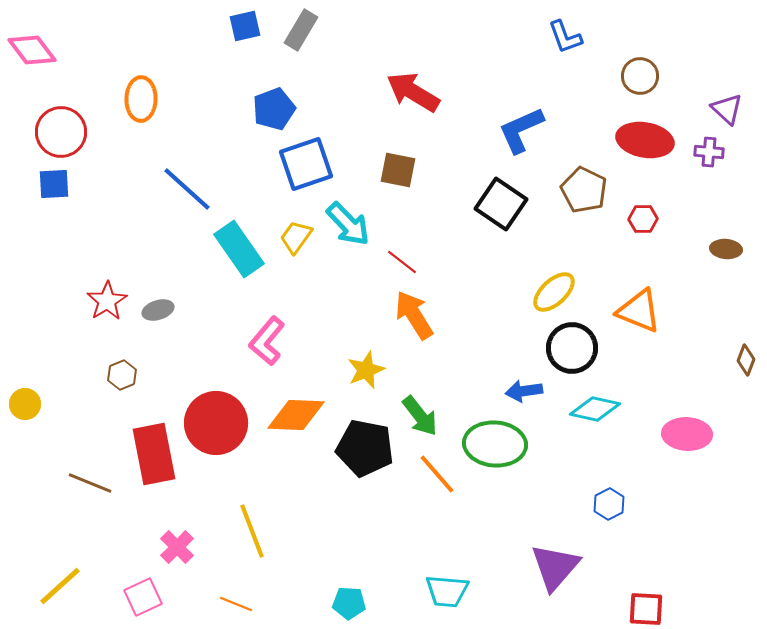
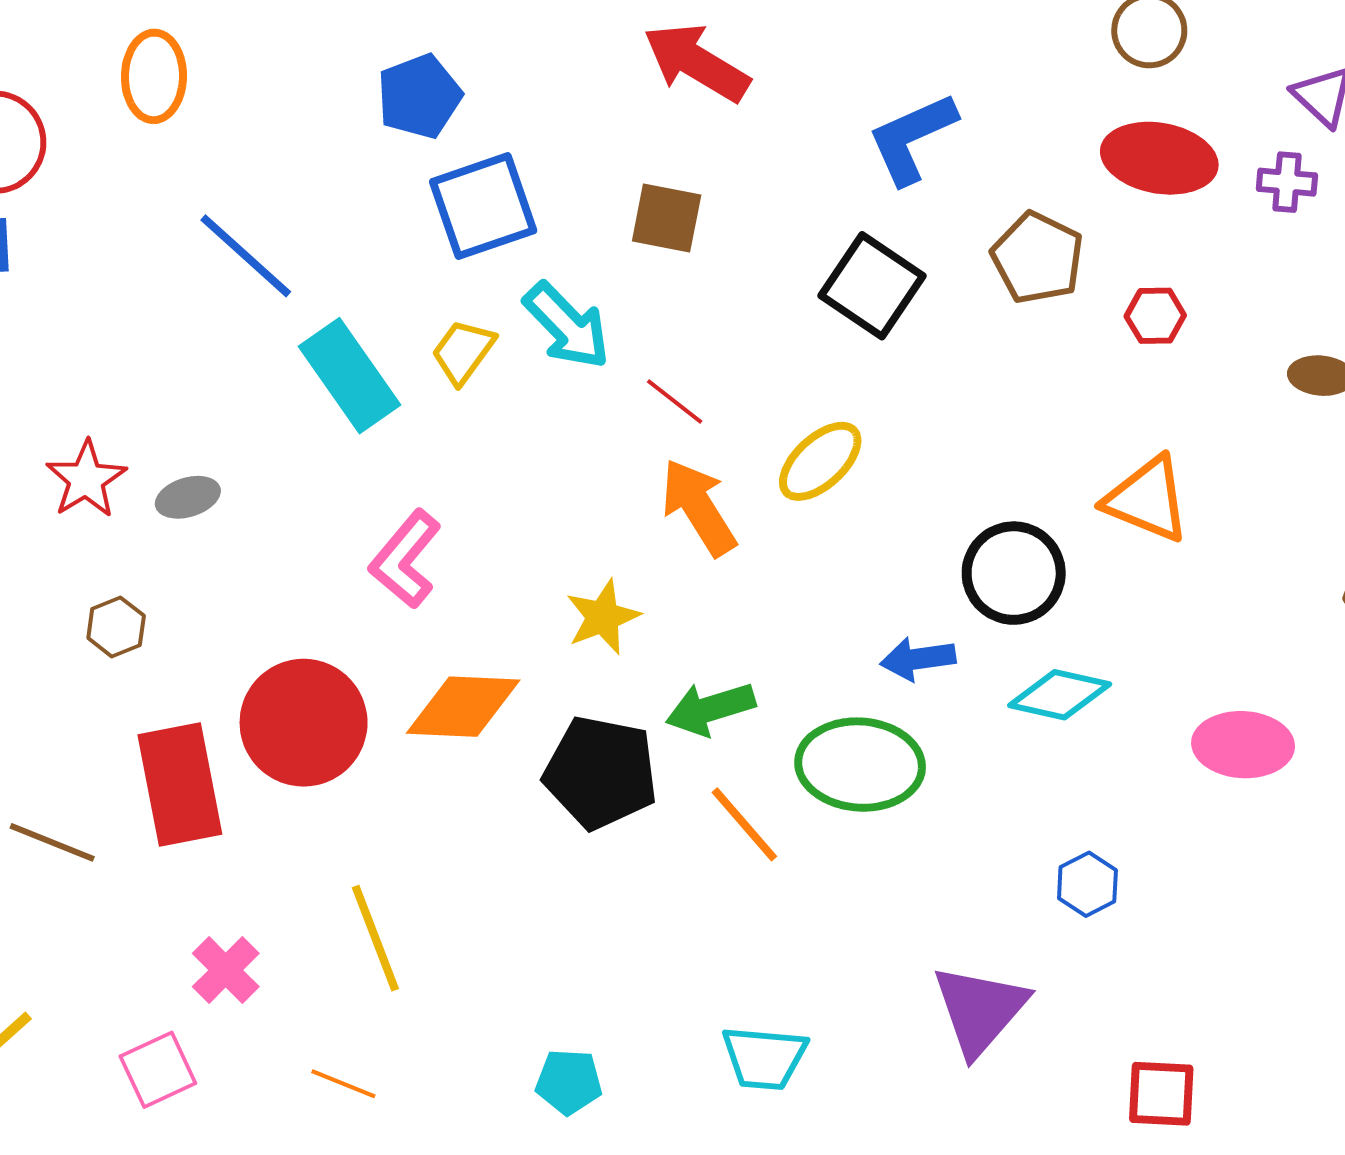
yellow ellipse: (554, 292) -> (820, 461), moved
green arrow: (420, 416) -> (710, 709), turned 111

